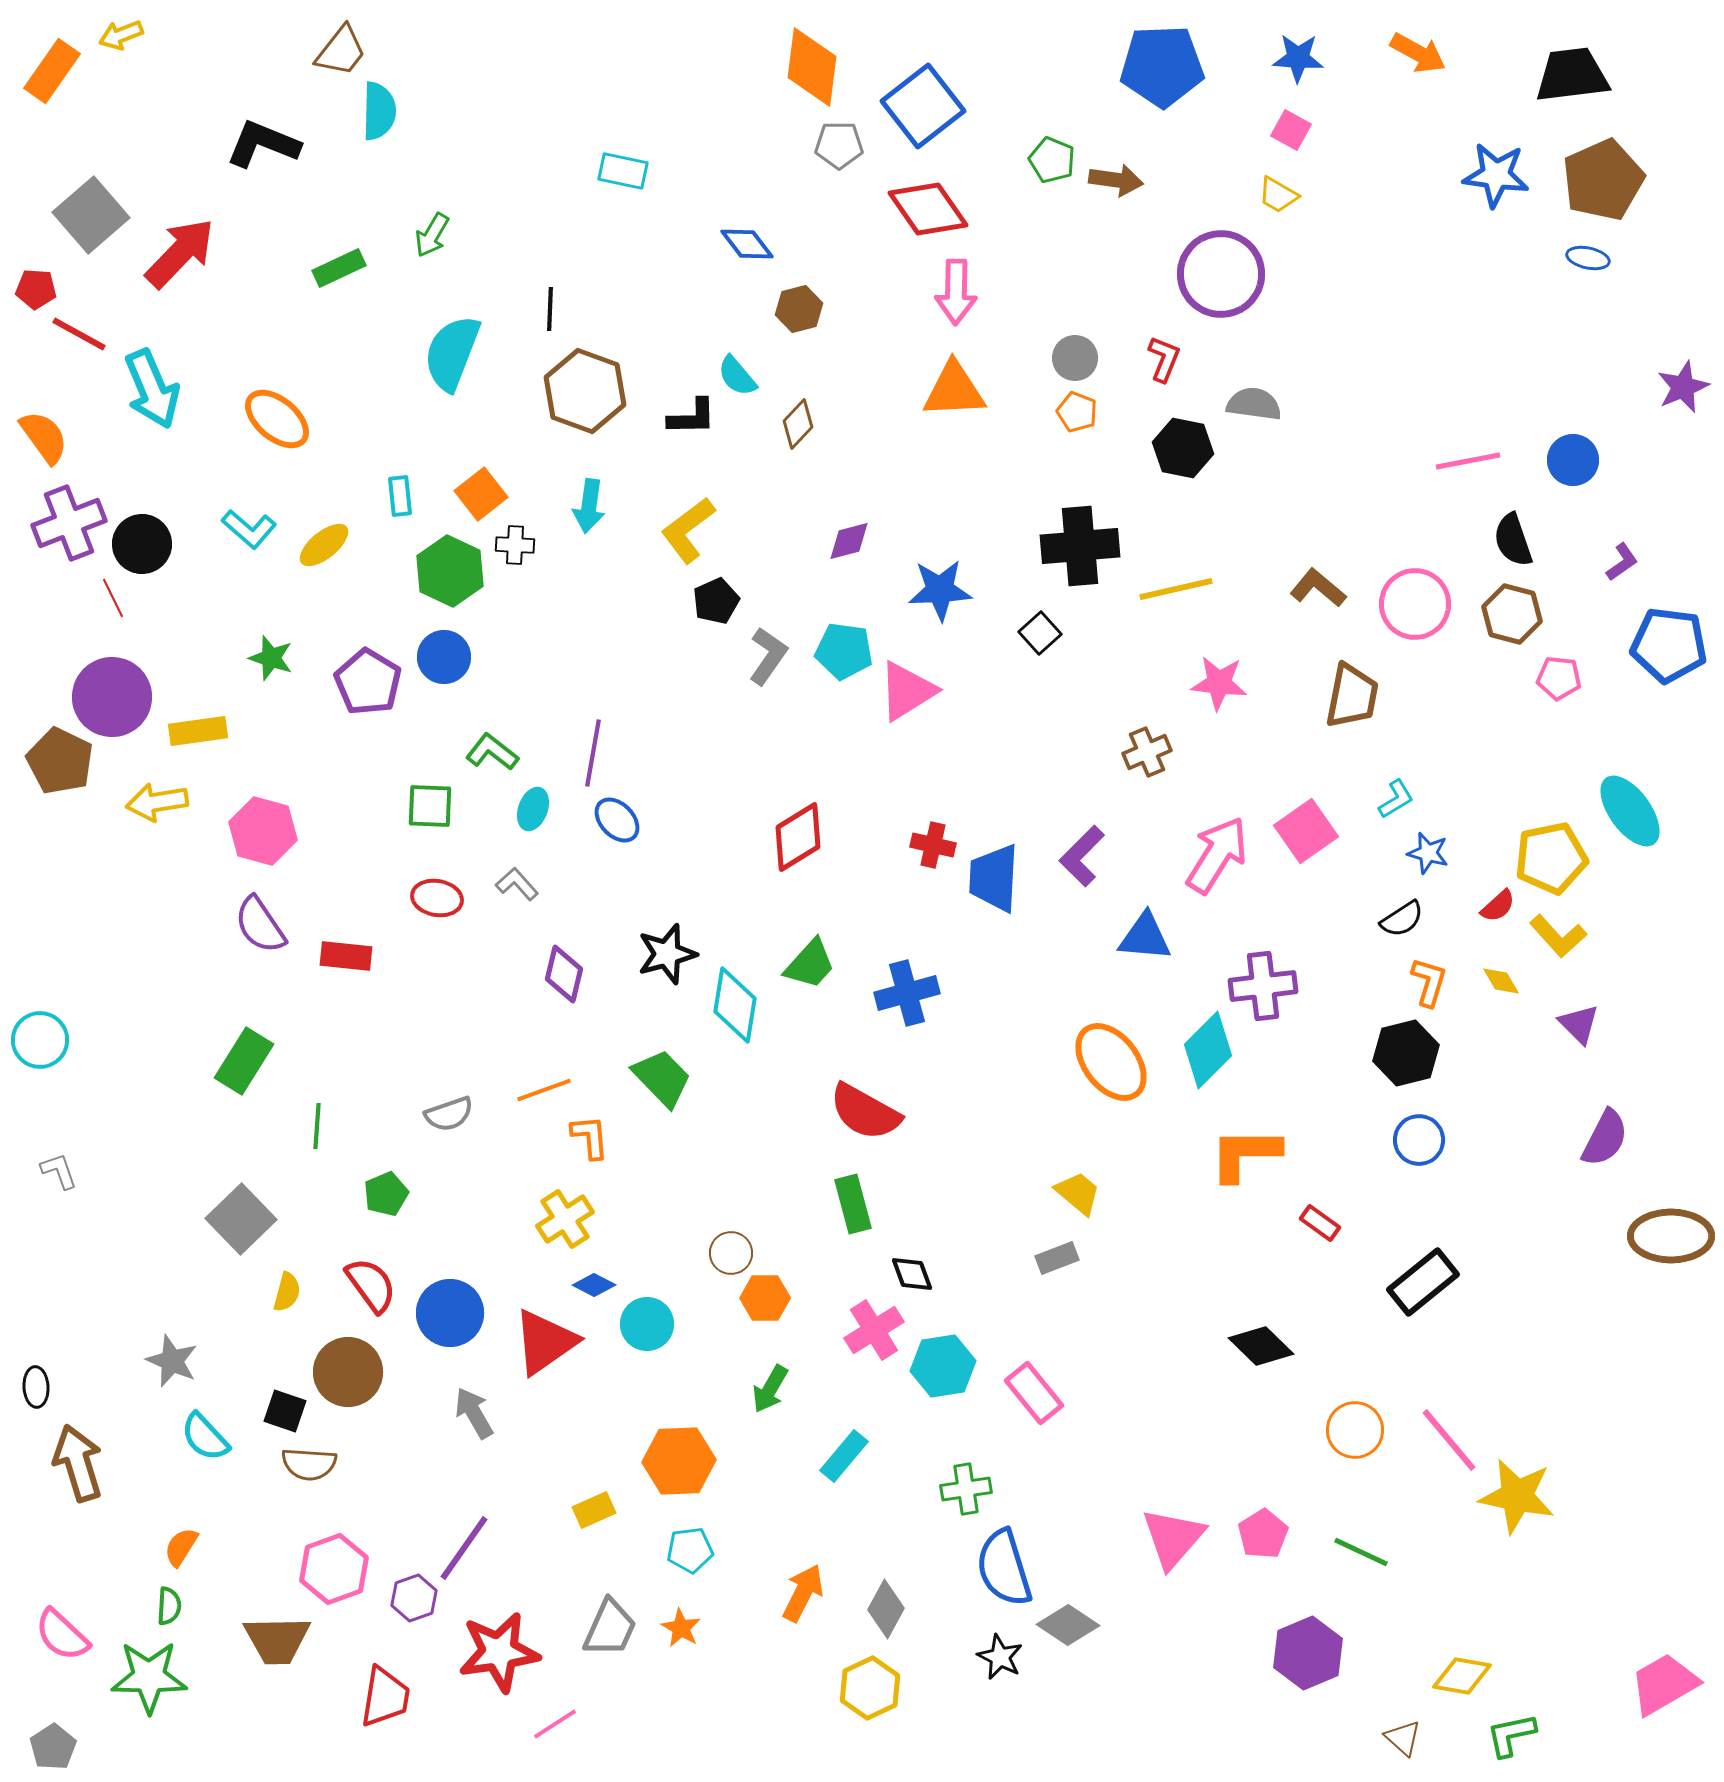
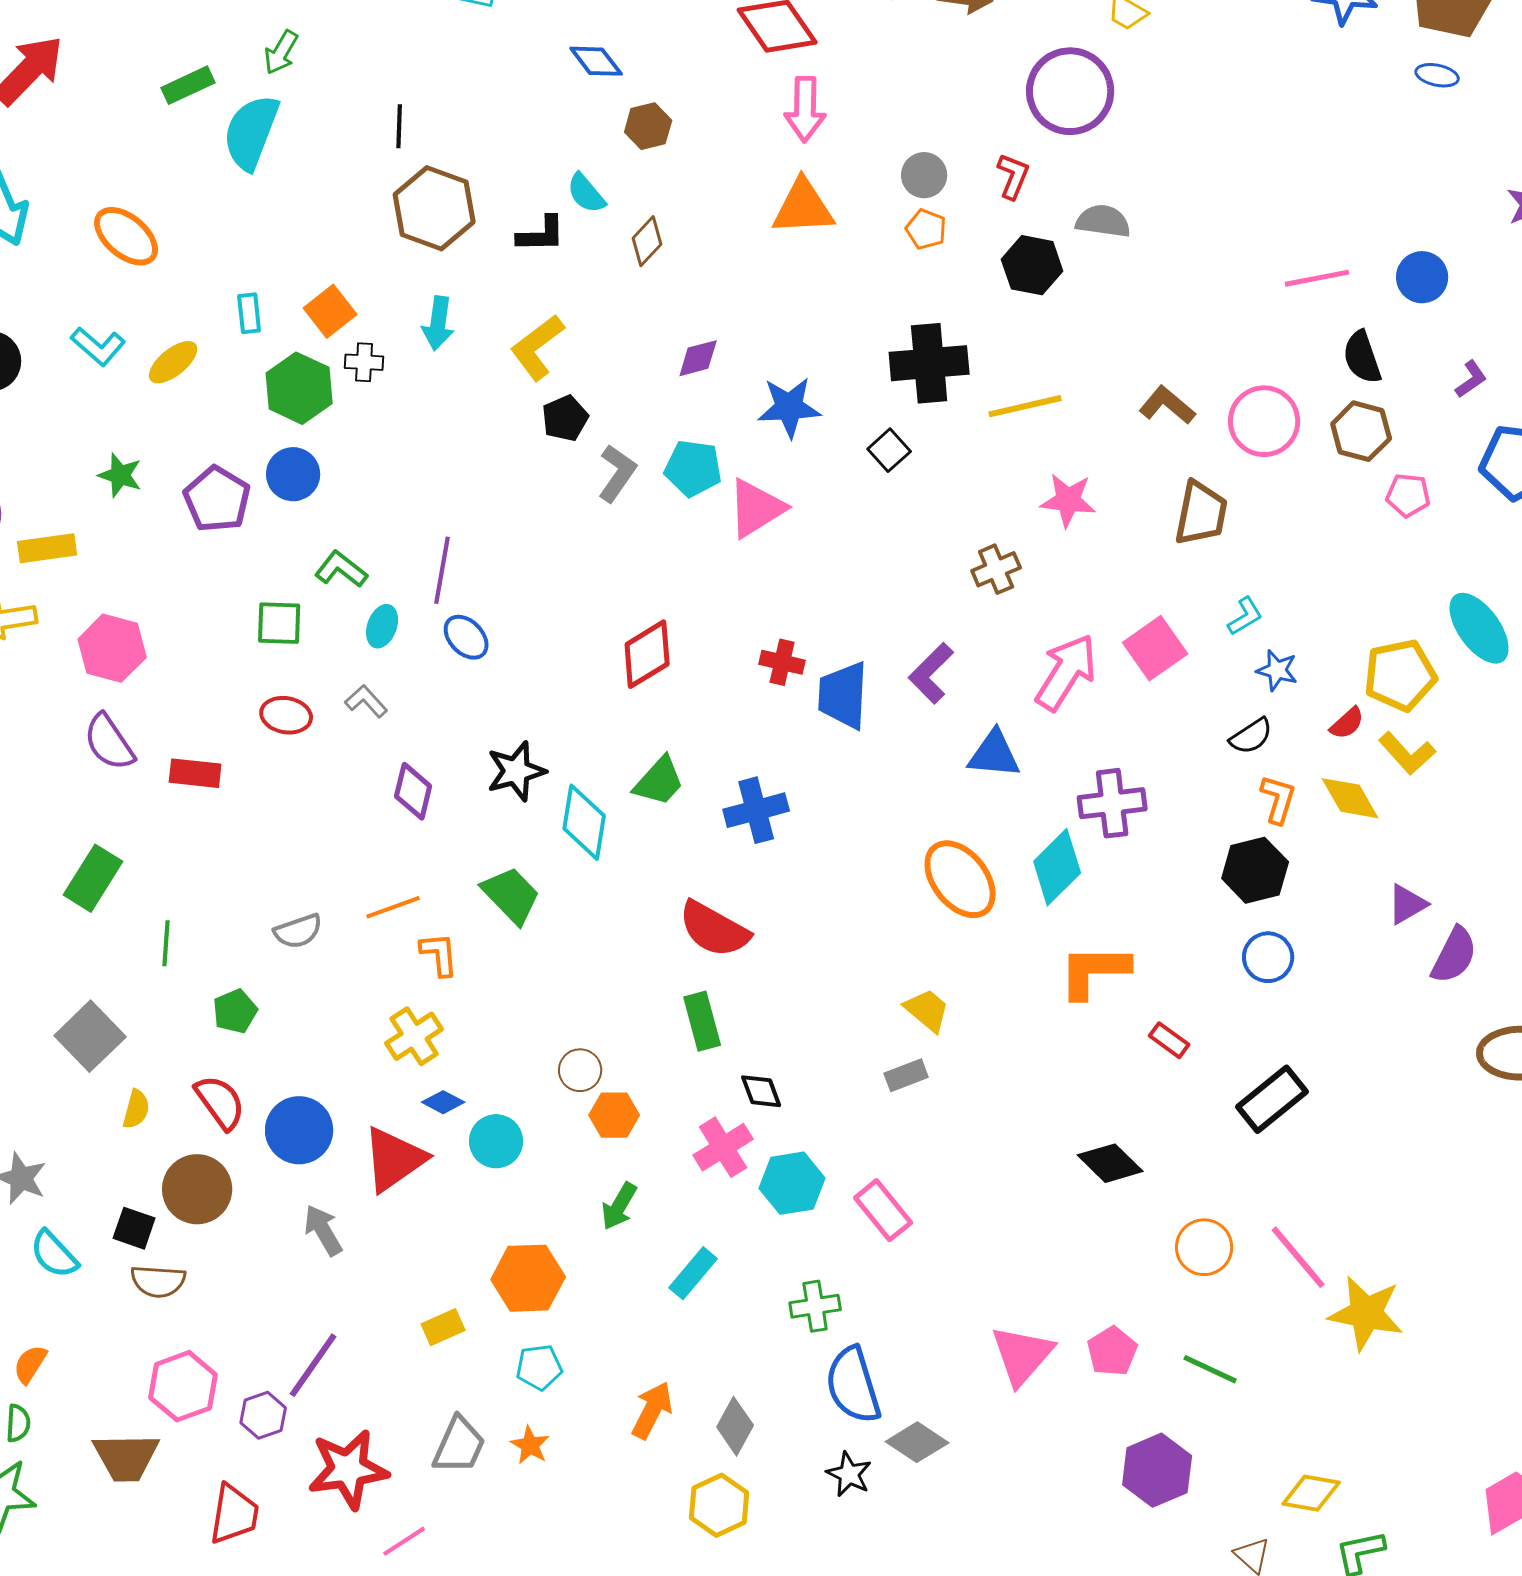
cyan semicircle: (452, 353) -> (251, 132), moved
yellow diamond: (1501, 981) -> (1350, 798), size x1.6
purple triangle: (1579, 1024) -> (1407, 904), moved, turned 45

